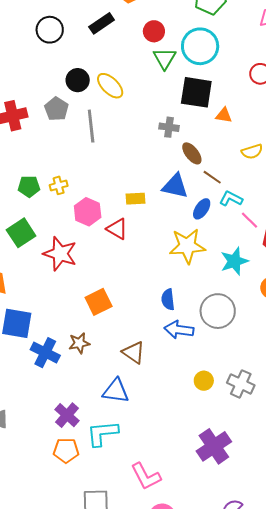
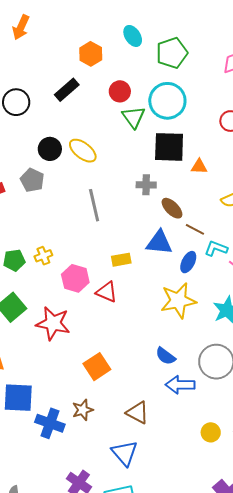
gray line: (91, 126) -> (94, 205), moved
blue semicircle: (168, 299) -> (165, 356), turned -40
blue triangle: (116, 391) -> (125, 453), turned 48

